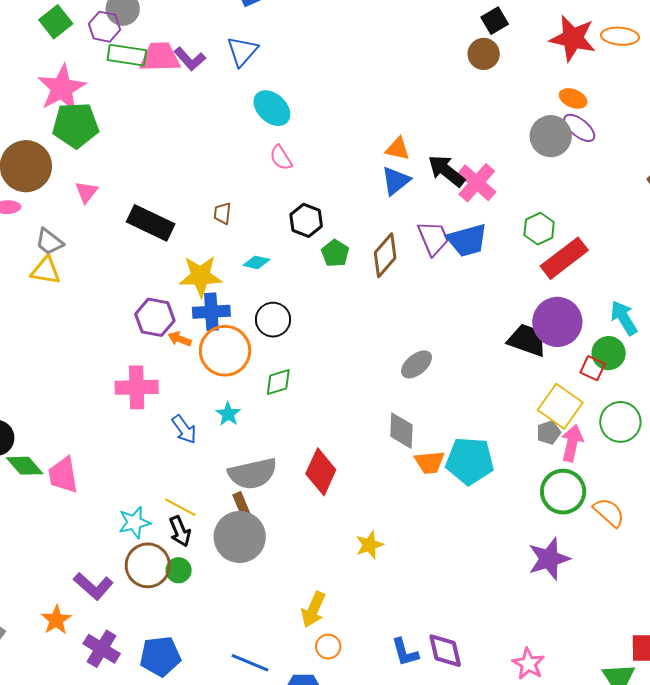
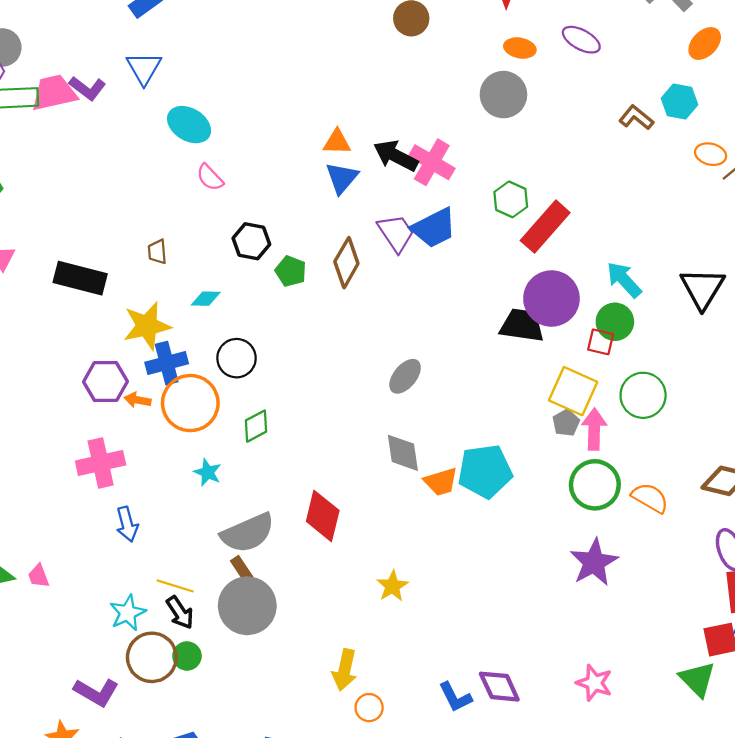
purple ellipse: (579, 128) -> (581, 40), moved
blue arrow: (184, 429) -> (127, 524), moved, turned 32
pink trapezoid: (63, 475) -> (39, 576), size x0.6

